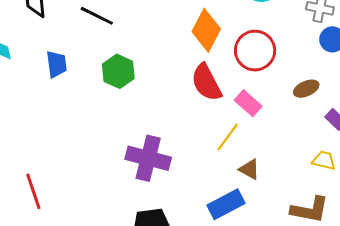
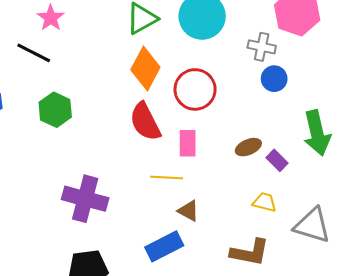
brown ellipse: (306, 89) -> (248, 147), moved
pink rectangle: (248, 103) -> (188, 143), turned 48
yellow line: (228, 137) -> (167, 178), turned 56

